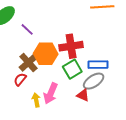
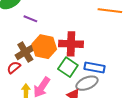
purple line: (27, 29) -> (30, 19), turned -32
green square: (72, 69) -> (68, 67), turned -36

